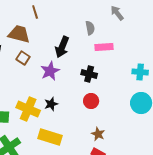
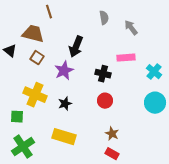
gray arrow: (117, 13) -> (131, 28), moved
gray semicircle: (90, 28) -> (104, 18), moved
pink rectangle: (104, 47) -> (126, 58), moved
cyan cross: (140, 72) -> (154, 72), turned 35
yellow cross: (28, 109) -> (35, 95), moved

